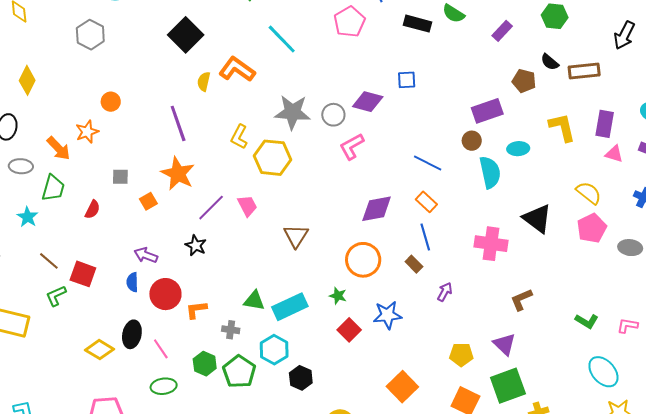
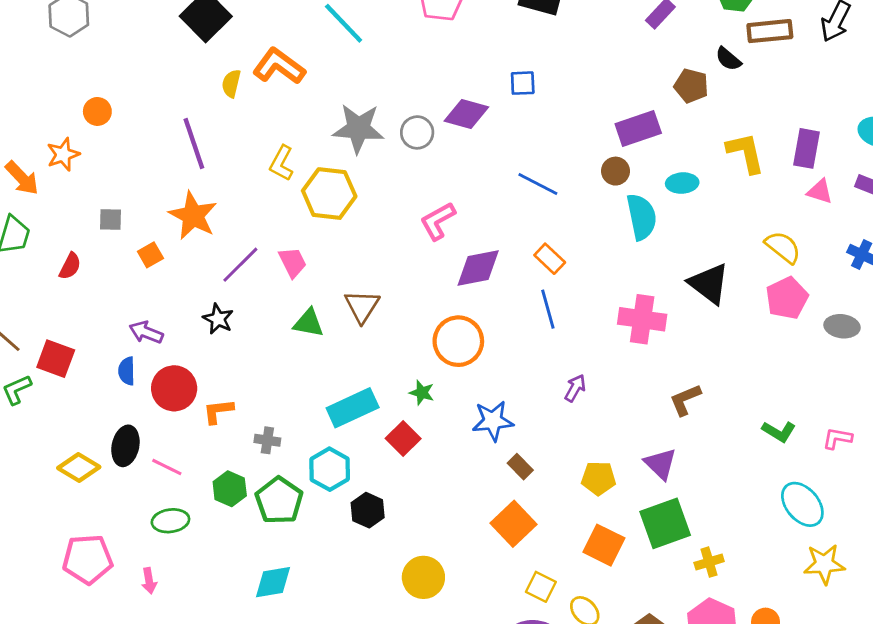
brown rectangle: (584, 71) -> (770, 31), moved
pink L-shape: (352, 146) -> (438, 221), moved
blue line: (428, 163) -> (538, 184), moved
brown rectangle: (414, 264) -> (520, 467), moved
green triangle: (254, 301) -> (309, 323), moved
red square: (349, 330) -> (403, 438), moved
pink line: (161, 349) -> (167, 467), turned -30

